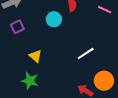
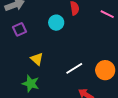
white line: (86, 53) -> (74, 68), moved
orange circle: (104, 81) -> (105, 70), moved

